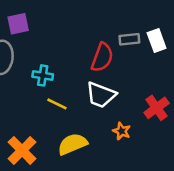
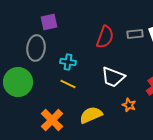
red semicircle: (102, 57) -> (105, 37), moved
yellow line: (57, 104) -> (68, 84), moved

